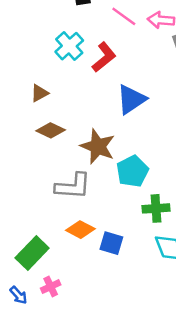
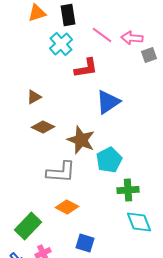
cyan cross: (69, 46) -> (61, 44), moved
red L-shape: (104, 57) -> (86, 68), turned 30
blue square: (111, 243) -> (85, 243), moved

